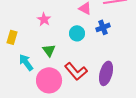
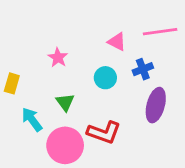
red L-shape: (76, 71) -> (104, 132), turned -30
purple ellipse: (106, 73) -> (156, 105), moved

